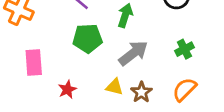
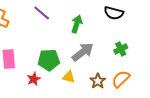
green pentagon: (88, 38) -> (49, 60), moved
brown star: (141, 92) -> (98, 81), moved

